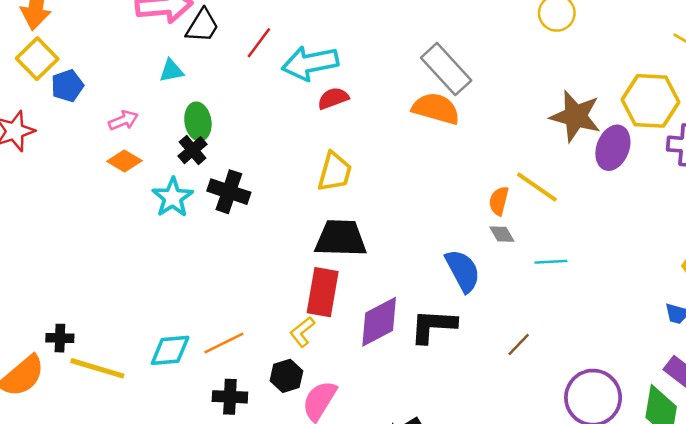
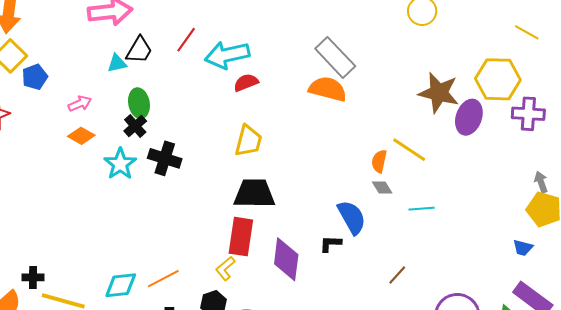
black trapezoid: (202, 26) -> (139, 50), moved
purple diamond: (379, 322) -> (286, 259), turned -54
black L-shape: (433, 326) -> (331, 244), moved, size x0.6

